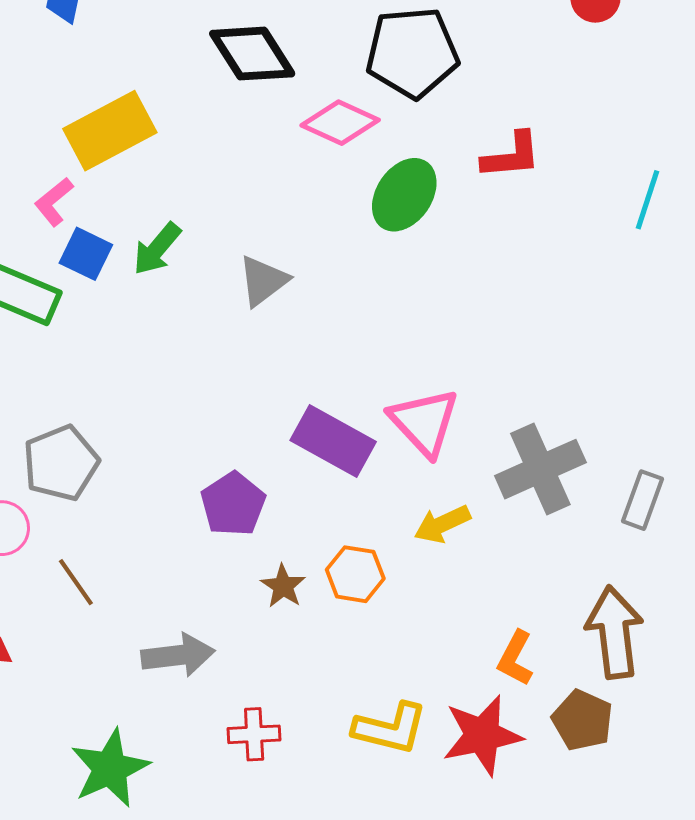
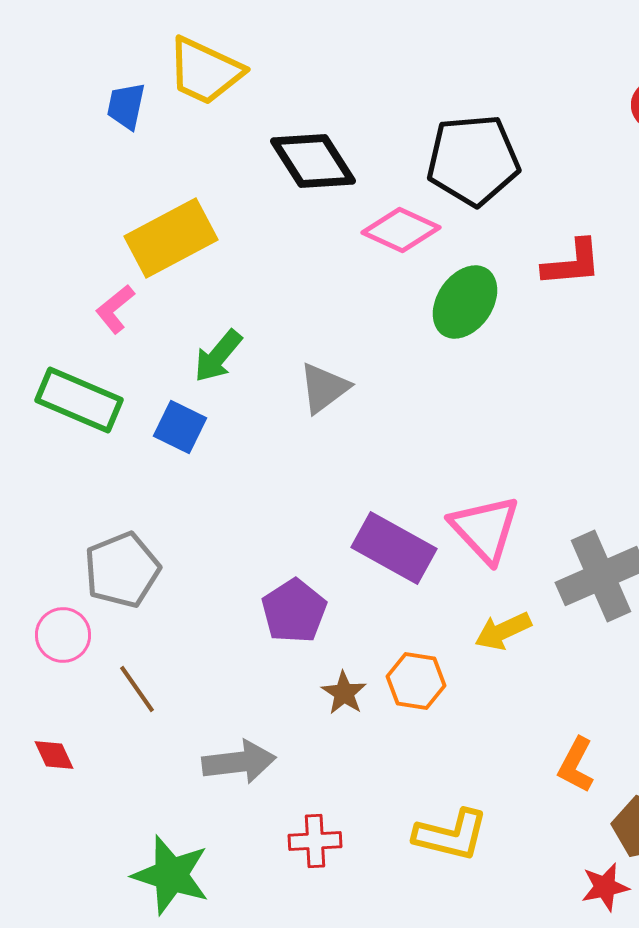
blue square: (86, 254) -> (180, 427), moved
red star: (482, 735) -> (605, 887), moved, size x0.6
green star: (110, 768) -> (171, 875), turned -30

